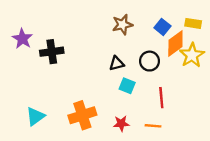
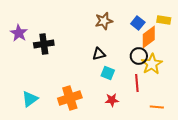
yellow star: (192, 55) -> (152, 64), moved
black circle: (150, 61) -> (139, 56), moved
red star: (121, 123) -> (112, 100), moved
orange line: (153, 126) -> (157, 107), moved

